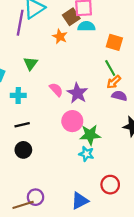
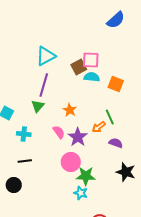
purple line: (20, 23) -> (44, 85), moved
orange star: (60, 36) -> (70, 110), moved
orange square: (114, 42) -> (116, 84), moved
orange arrow: (114, 82) -> (99, 127), moved
black circle: (23, 150) -> (14, 185), moved

